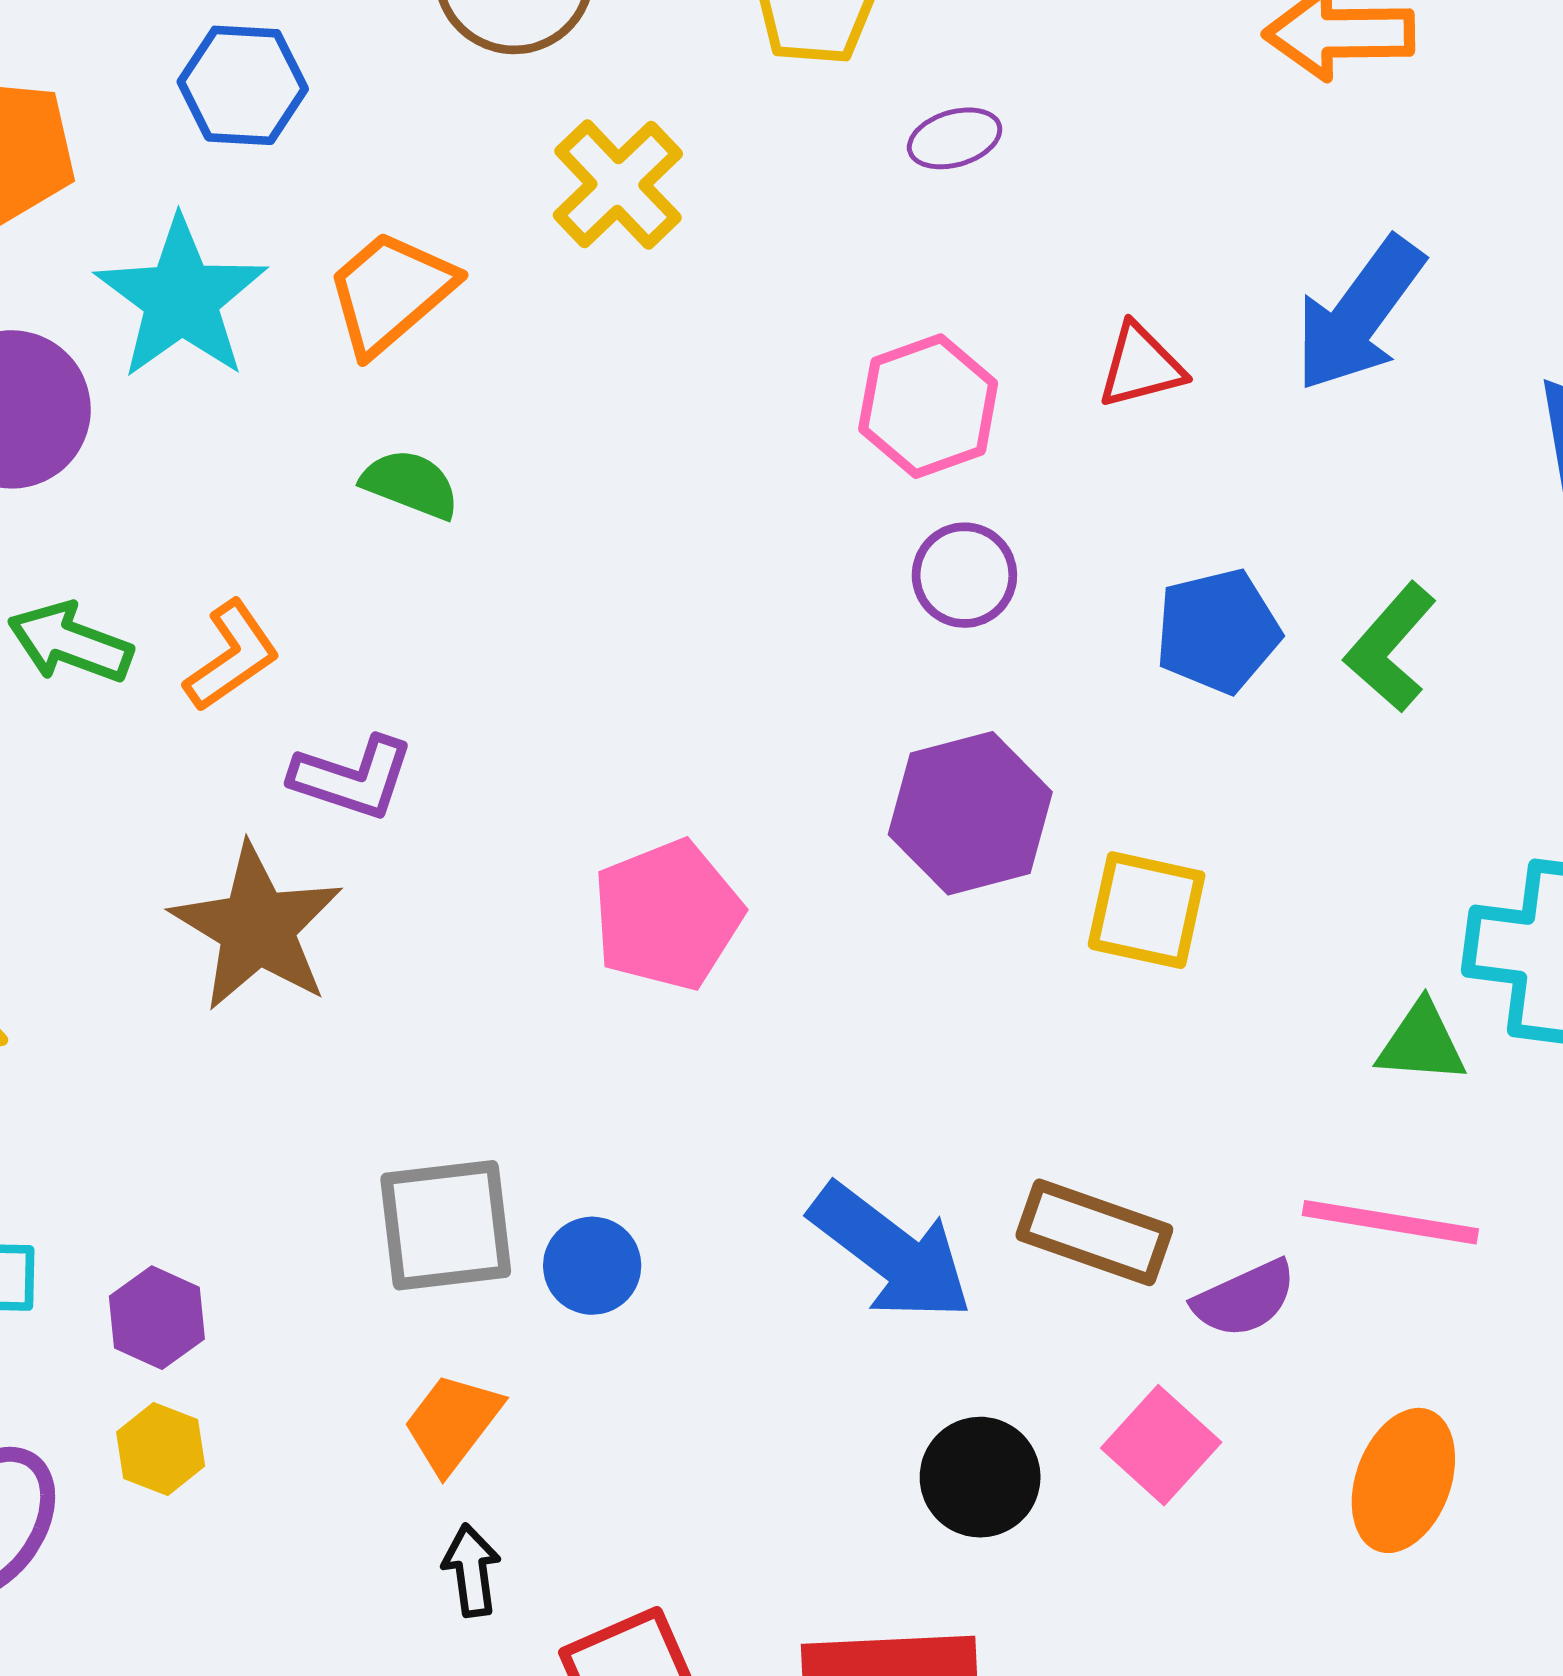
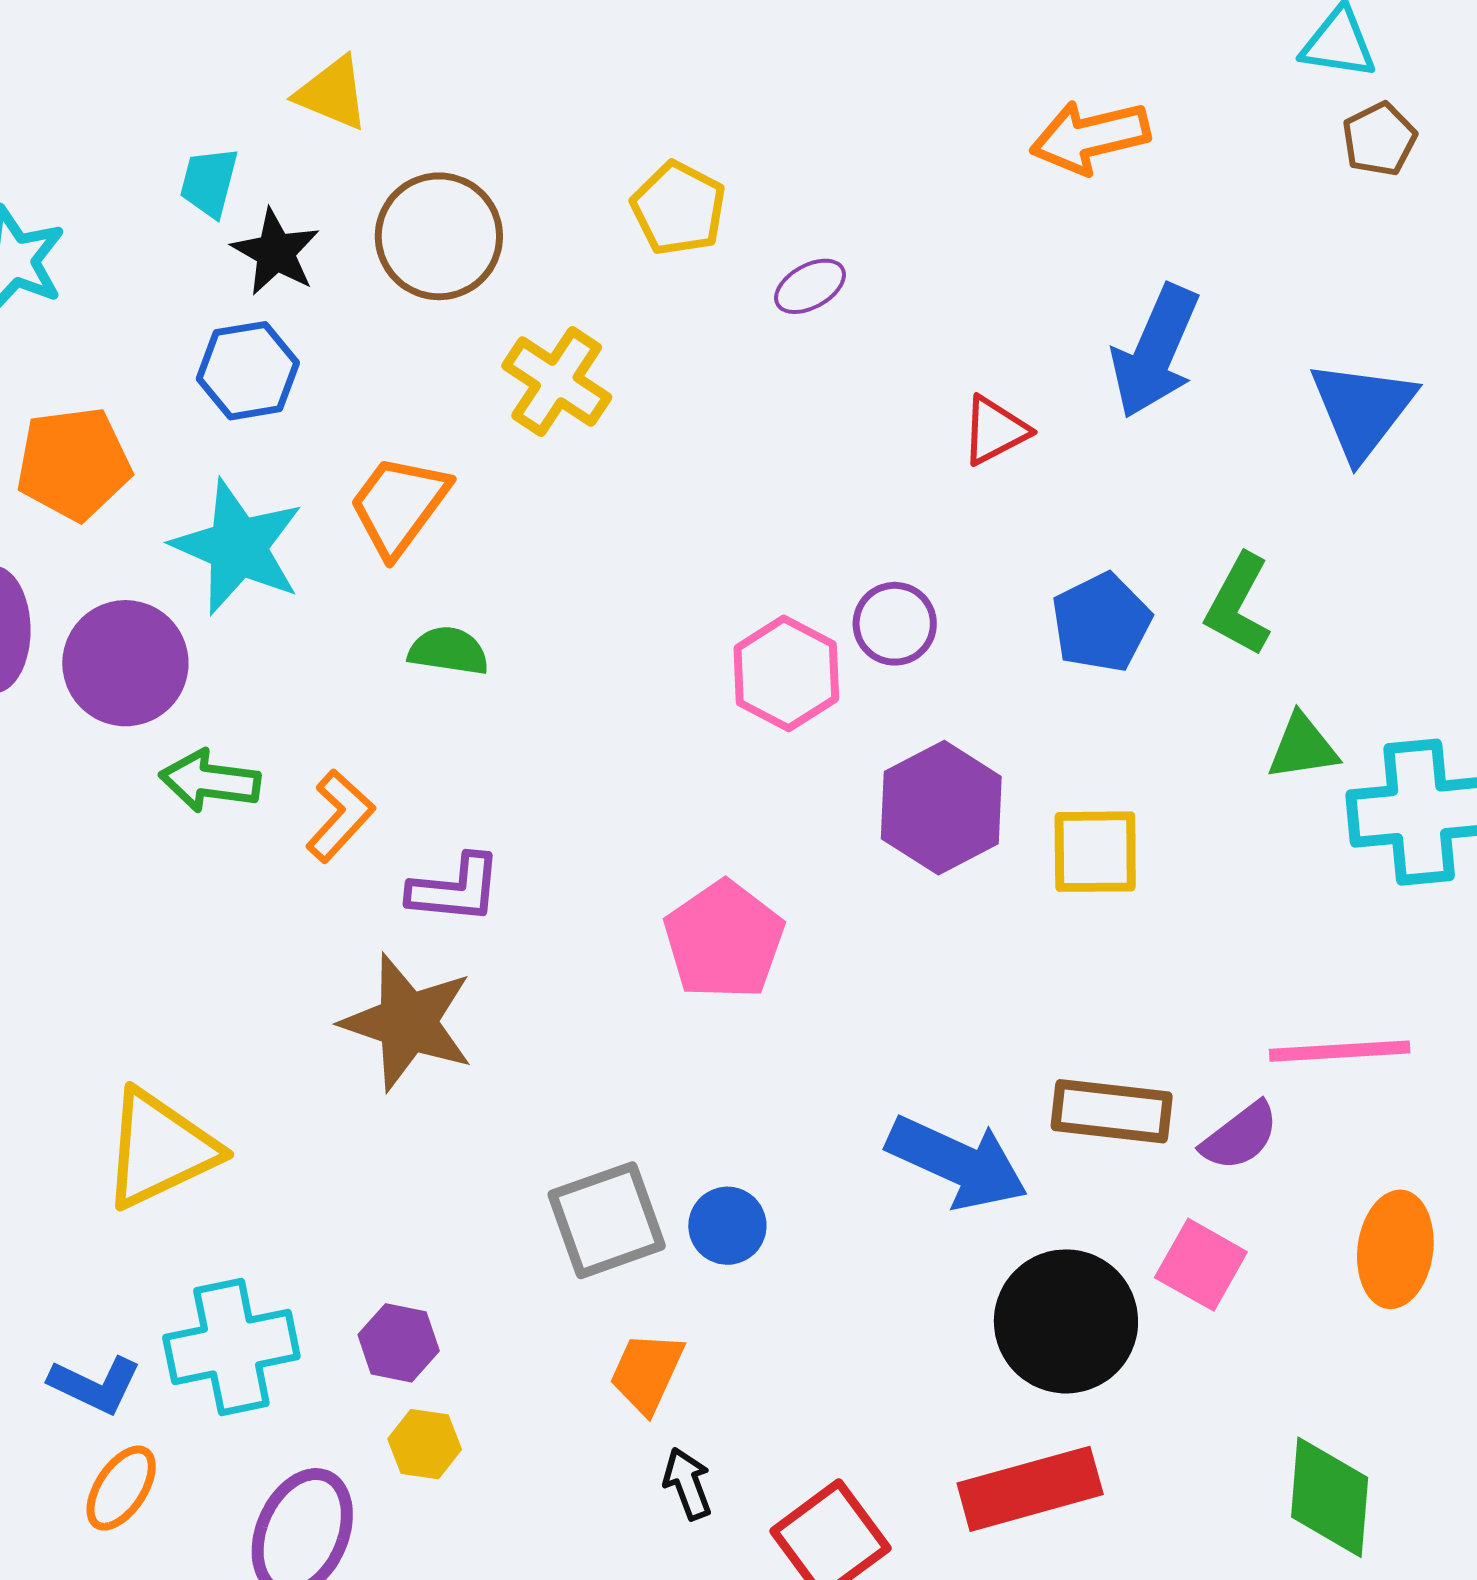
pink hexagon: (928, 406) -> (786, 673), moved
green arrow: (70, 643) -> (210, 781), moved
green triangle: (1422, 1043) -> (1303, 747), moved
black circle: (980, 1477) -> (1066, 1321), size x1.5

